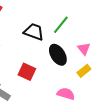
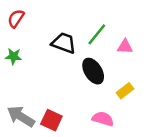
pink triangle: (84, 49) -> (125, 47), moved, turned -48
red square: (27, 72) -> (51, 120), moved

